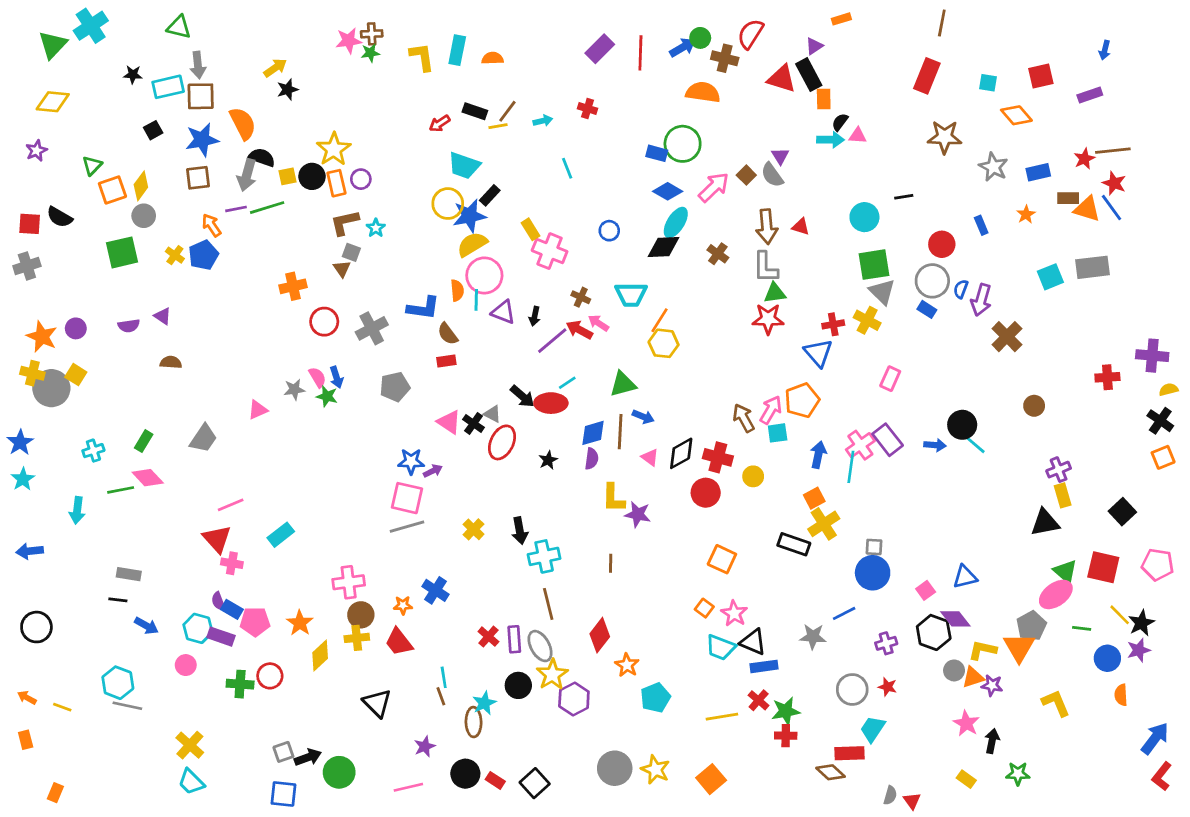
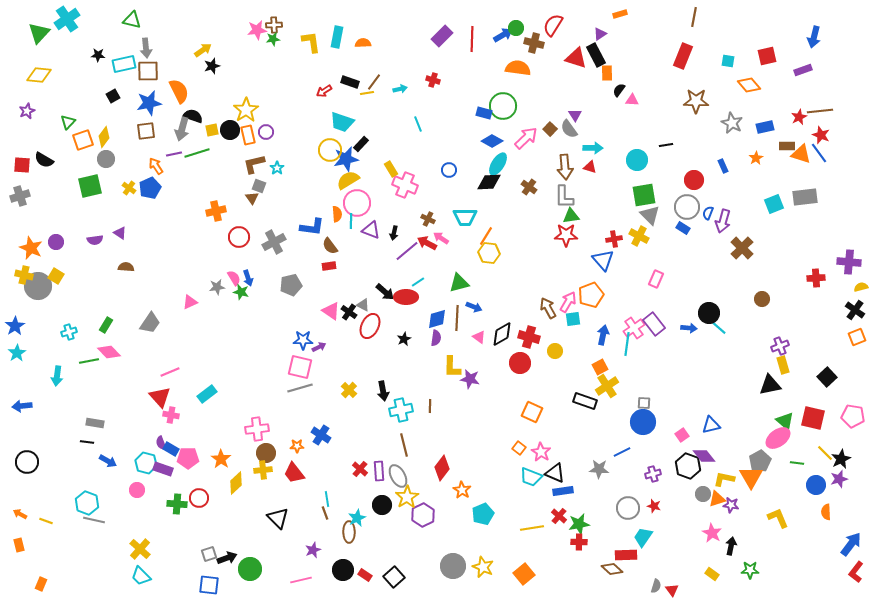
blue arrow: (1105, 50) -> (814, 37), size x1.5
cyan arrow: (831, 140) -> (593, 148), moved
brown line: (611, 563) -> (430, 406), moved

